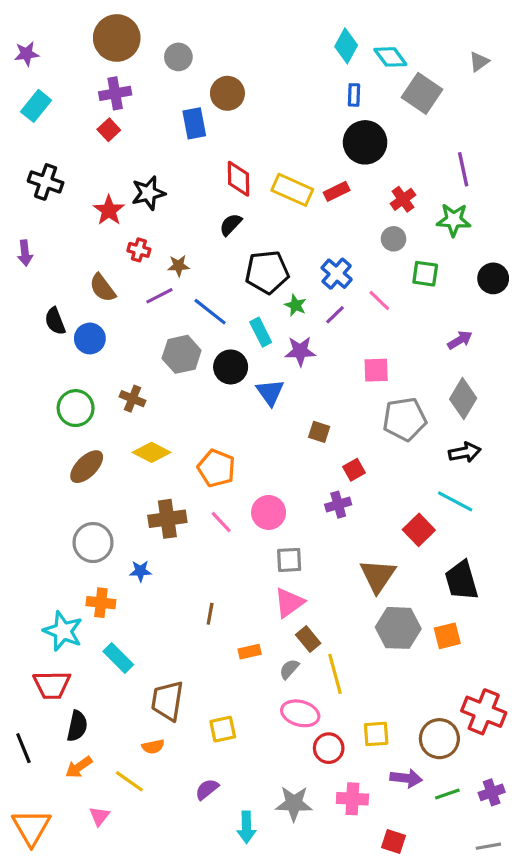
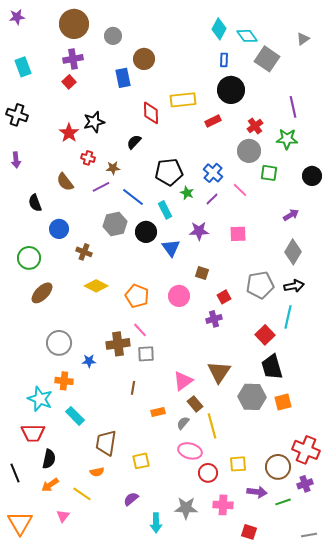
purple star: (27, 54) -> (17, 17), moved
cyan rectangle: (36, 106) -> (23, 67), turned -60
black cross: (46, 182) -> (17, 115), moved
yellow rectangle: (292, 190) -> (183, 100), moved, turned -30
black semicircle: (231, 225) -> (134, 142), moved
gray circle: (394, 239) -> (249, 151), size x1.5
blue circle: (90, 338) -> (59, 229), moved
purple star: (300, 351) -> (199, 231), moved
green circle: (76, 408) -> (29, 258), moved
gray pentagon: (405, 419) -> (260, 285), moved
brown ellipse: (87, 467) -> (42, 293), moved
cyan line: (455, 501) -> (288, 317), turned 75
pink circle: (269, 512) -> (179, 296), moved
brown cross: (167, 519) -> (118, 344), moved
gray square: (289, 560) -> (146, 354), moved
brown triangle: (378, 576) -> (219, 372), moved
black trapezoid: (462, 580) -> (272, 367), moved
purple cross: (492, 792) -> (305, 484), moved

